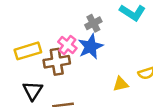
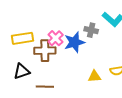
gray cross: (93, 23) -> (91, 30), moved, turned 32
black triangle: (33, 91) -> (22, 71), turned 30

